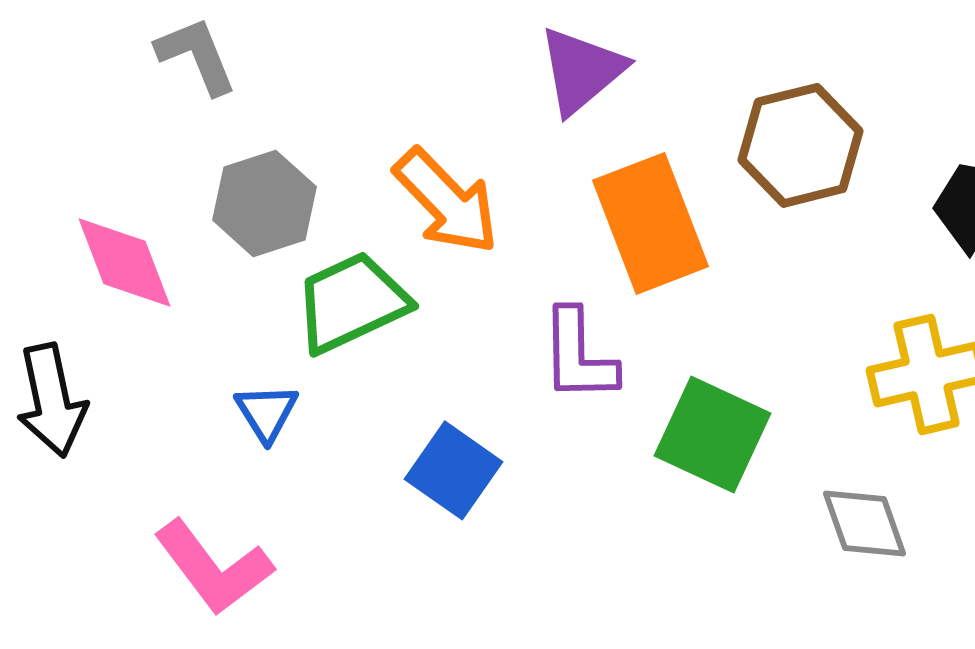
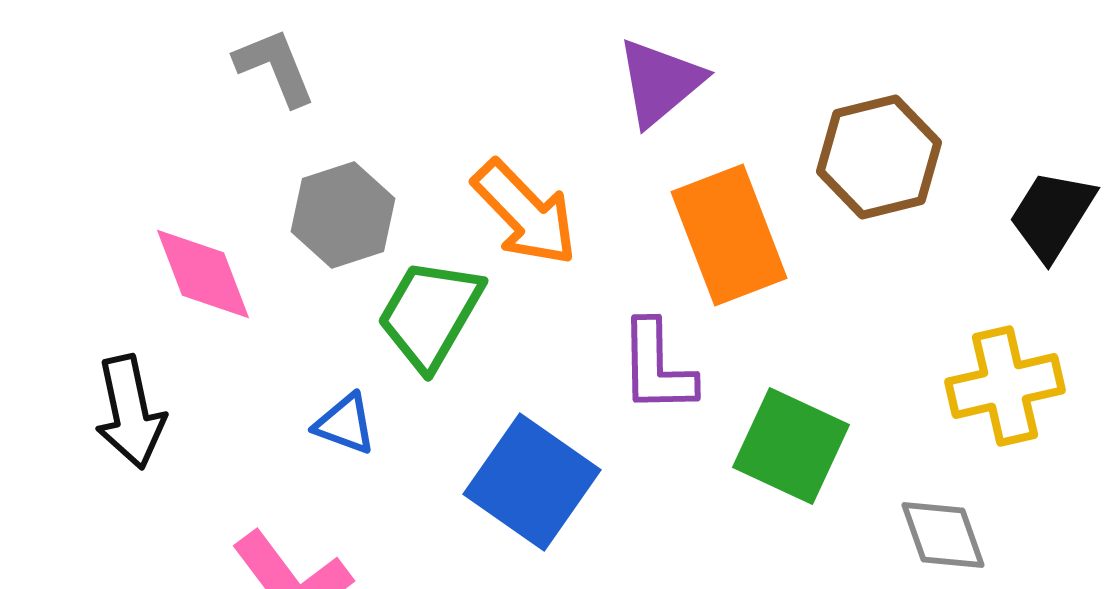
green trapezoid: (352, 302) -> (430, 314), turned -35
blue triangle: (267, 412) -> (345, 424), turned -38
blue square: (454, 470) -> (532, 482), size x1.4

